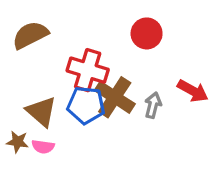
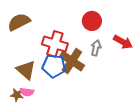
red arrow: (193, 91) -> (123, 42), moved
gray arrow: (153, 105) -> (96, 48), moved
brown star: (18, 142) -> (17, 95), moved

